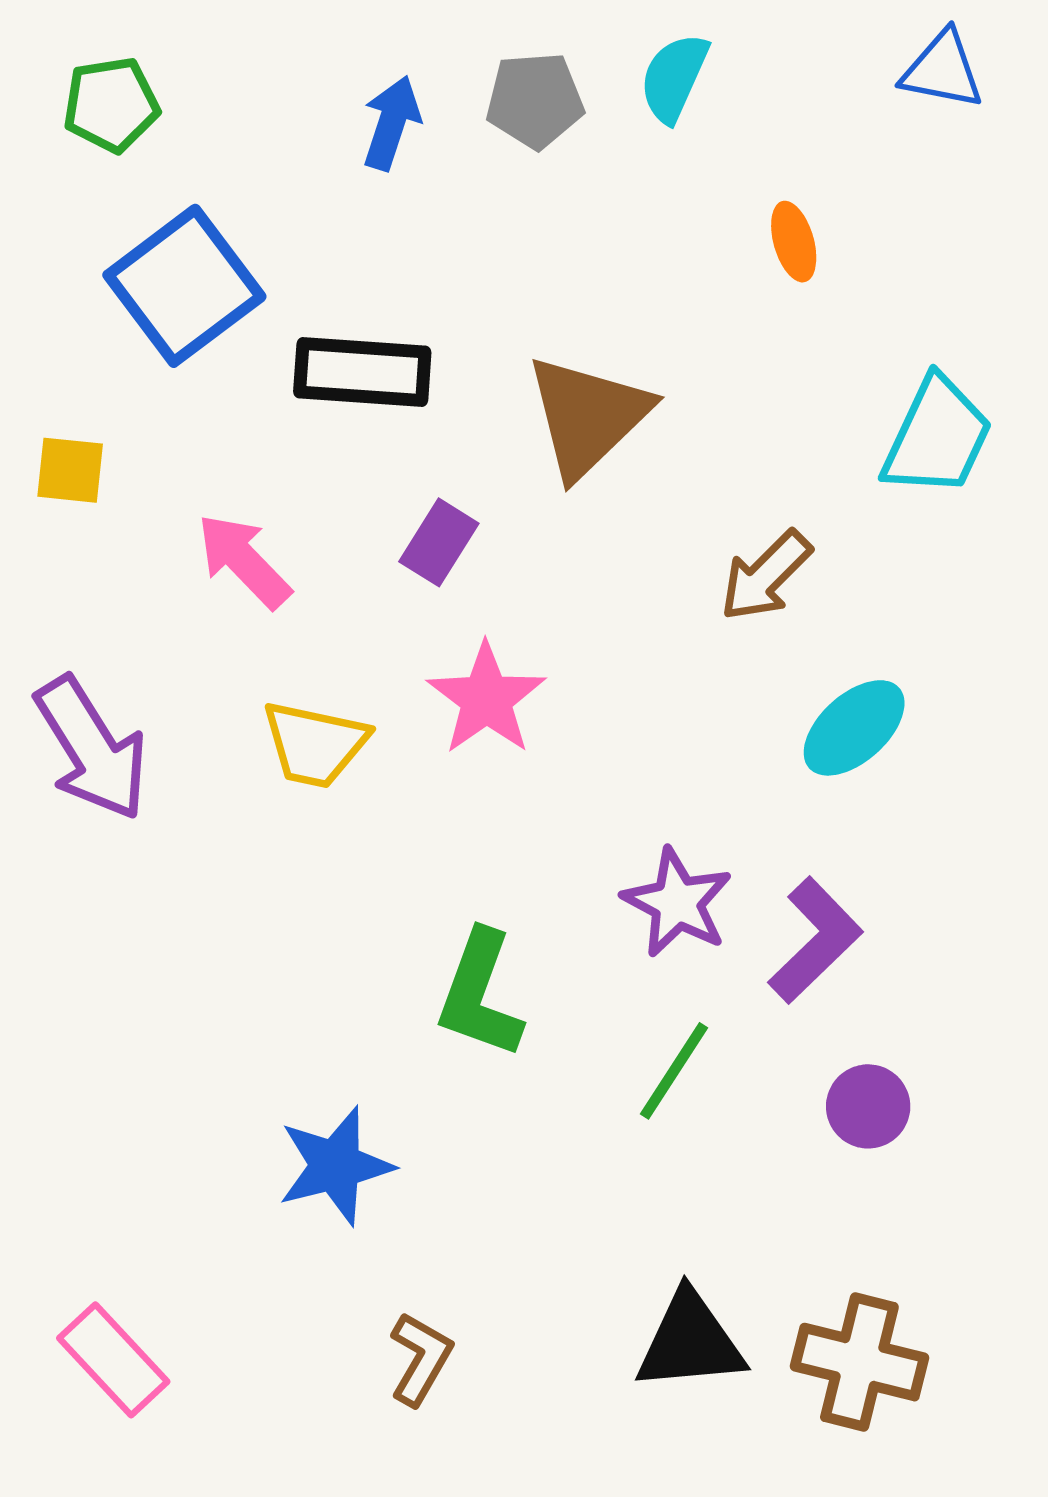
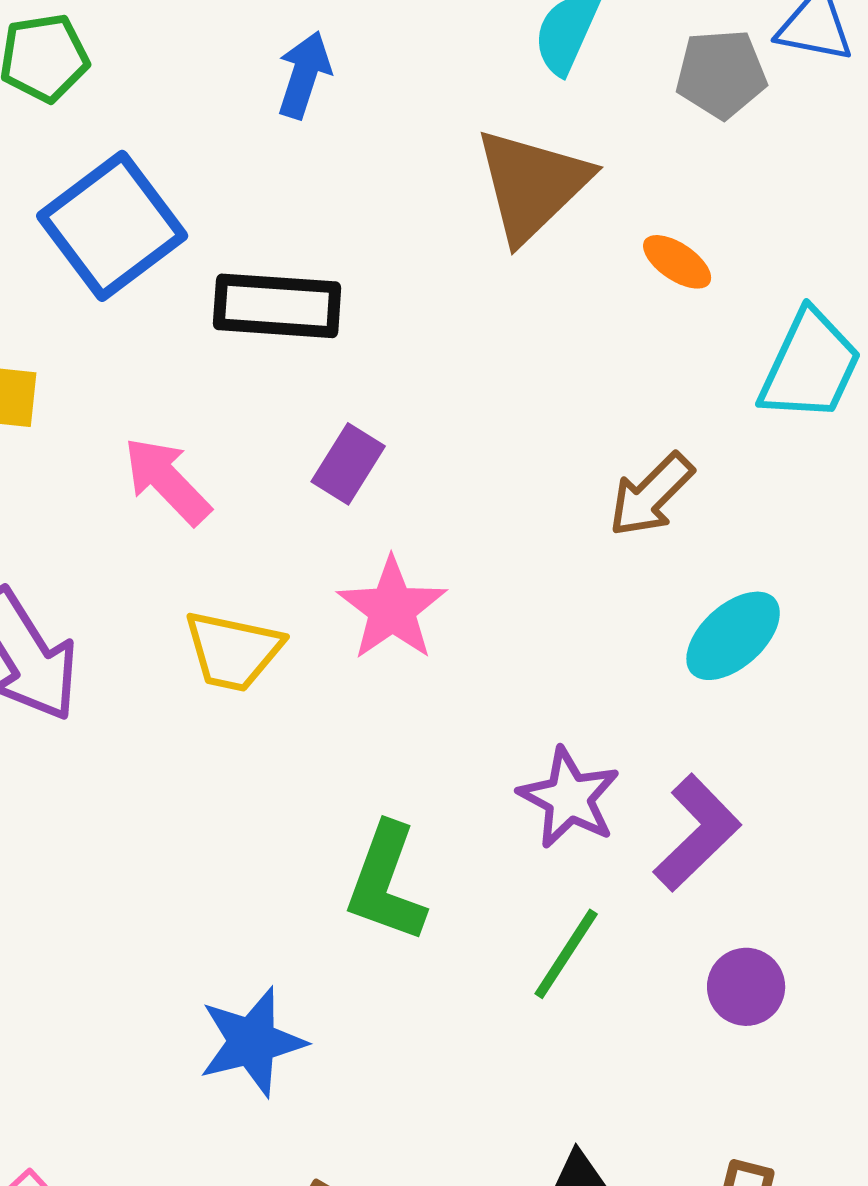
gray pentagon: (535, 100) -> (721, 74), moved
orange ellipse: (794, 242) -> (677, 262), moved, turned -40
brown triangle: (588, 416) -> (532, 185), moved

